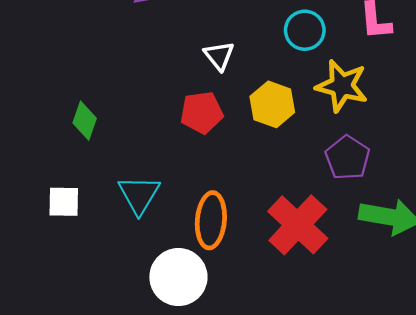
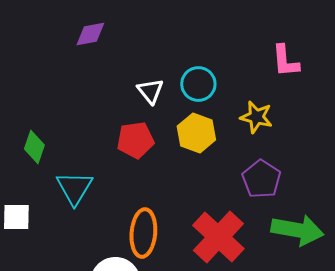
cyan circle: (305, 30) -> (198, 84), moved
yellow star: (342, 86) -> (256, 117), size x0.7
cyan triangle: (139, 195) -> (74, 188), moved

